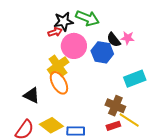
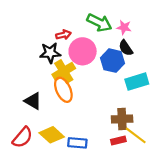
black star: (64, 21) -> (50, 53), moved
pink star: (128, 38) -> (124, 27), moved
cyan rectangle: (135, 79) -> (137, 82), moved
brown cross: (115, 106) -> (122, 119), turned -30

